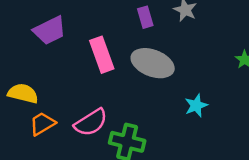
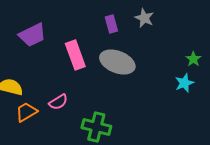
cyan star: (196, 106) -> (184, 83), moved
pink semicircle: (91, 122) -> (58, 102), moved, size x0.7

